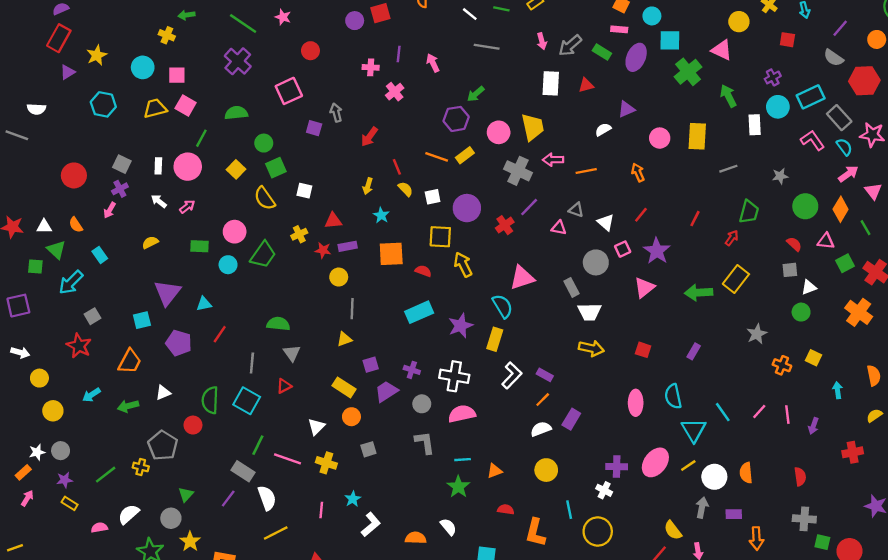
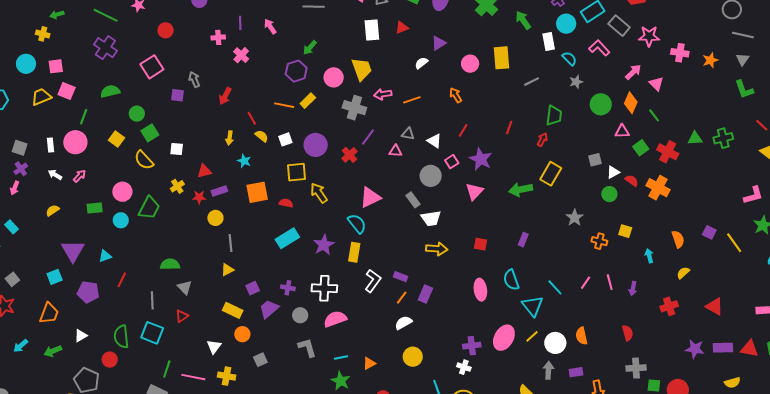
cyan semicircle: (844, 147) -> (569, 59), moved
red semicircle: (794, 244) -> (632, 181), moved
purple rectangle: (571, 419) -> (425, 294), moved

